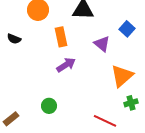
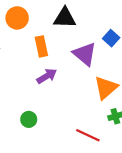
purple triangle: (102, 44) -> (85, 54), size x1.4

